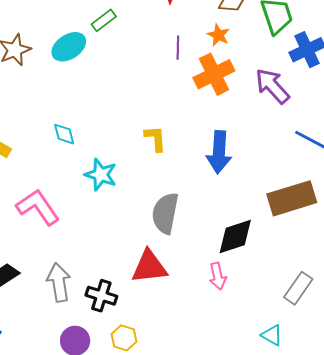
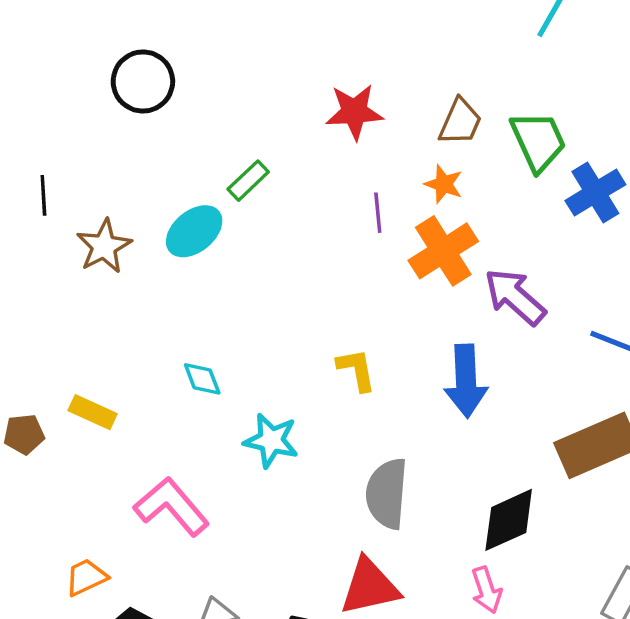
purple arrow: (272, 86) -> (515, 297), moved

